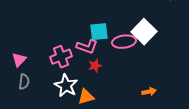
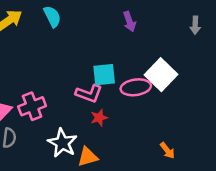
pink cross: (61, 57) -> (32, 106), moved
orange arrow: (149, 92) -> (167, 151), turned 64

